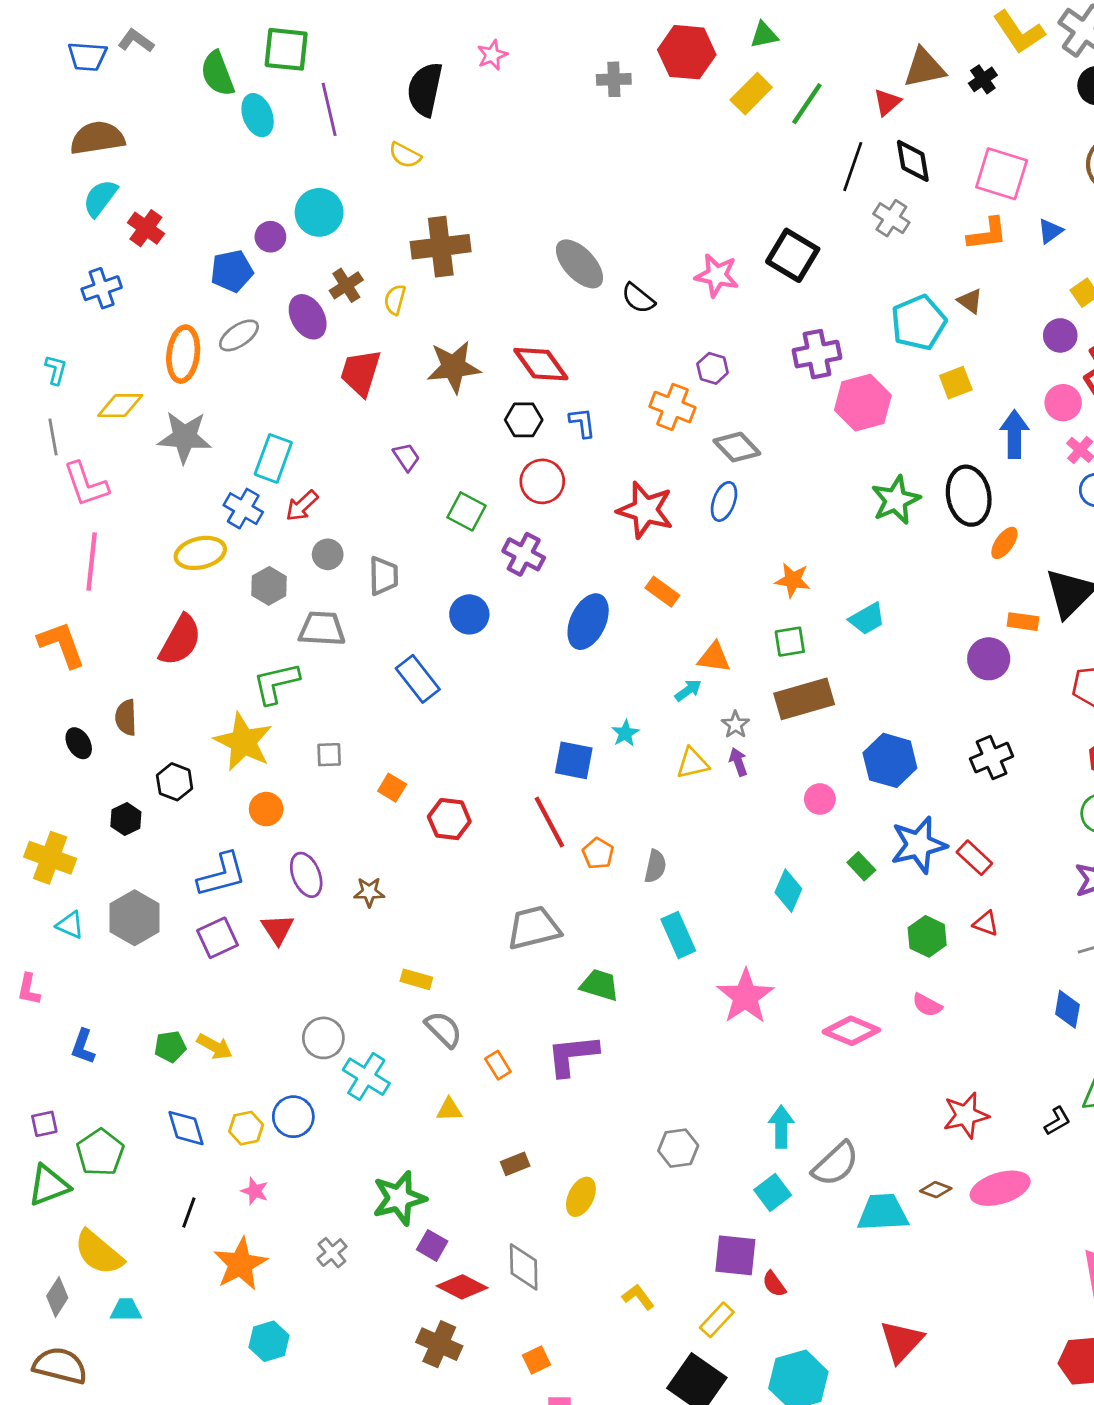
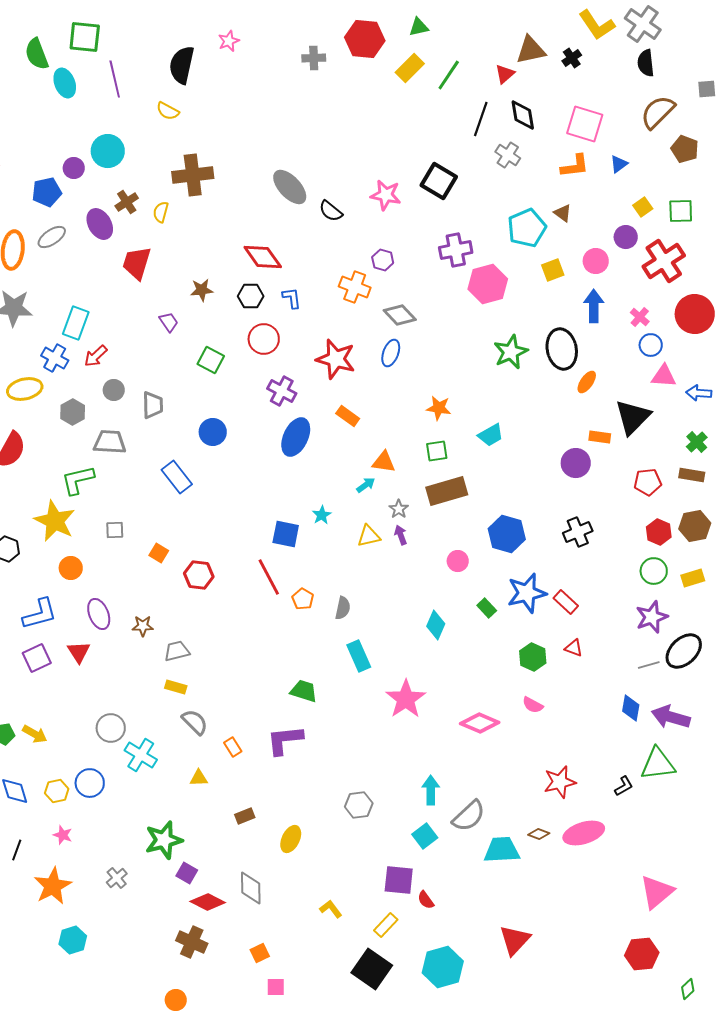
brown star: (454, 367) -> (202, 290), moved, size x0.6
pink circle: (1063, 403) -> (596, 261), moved
purple cross: (524, 554) -> (282, 391), moved
gray trapezoid: (534, 928) -> (177, 651), moved, size x0.7

